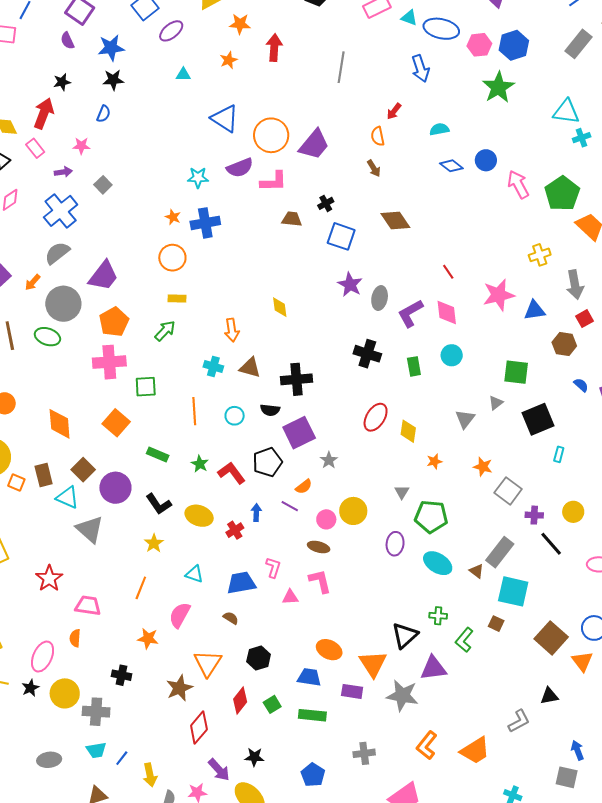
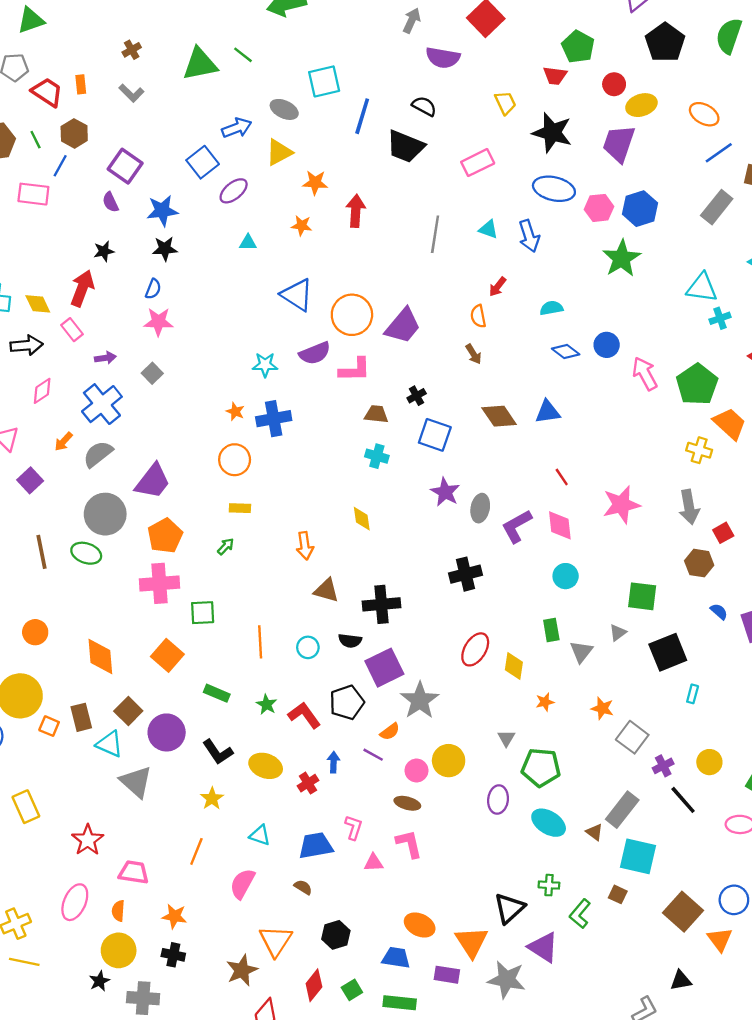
cyan triangle: (409, 18) -> (488, 229), moved
orange star: (229, 60) -> (302, 226), turned 30
pink star: (81, 146) -> (158, 322), moved, size x1.4
yellow cross: (540, 255) -> (699, 450), moved, turned 35
orange arrow: (33, 282) -> (63, 441), moved
gray arrow: (575, 285) -> (689, 507), moved
blue triangle: (535, 310) -> (548, 412), moved
green arrow: (165, 331) -> (226, 546), size x0.7
black cross: (367, 354) -> (466, 574), turned -32
cyan cross: (213, 366) -> (377, 456), moved
green rectangle: (414, 366) -> (551, 630), moved
gray star: (329, 460) -> (420, 700), size x1.8
purple cross: (534, 515) -> (663, 766), turned -30
orange star: (148, 638) -> (174, 916), moved
pink ellipse: (43, 657) -> (75, 902), moved
purple triangle: (433, 668) -> (543, 947), turned 40
black star: (30, 688) -> (99, 981), moved
yellow circle: (65, 693) -> (119, 950), moved

